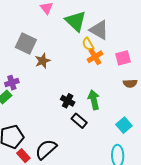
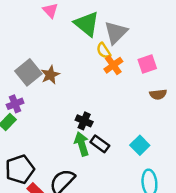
gray triangle: (99, 30) -> (116, 32), turned 50
gray square: (26, 43) -> (28, 72), moved, turned 30
green arrow: (94, 100) -> (82, 144), moved
cyan square: (124, 125) -> (140, 145), moved

